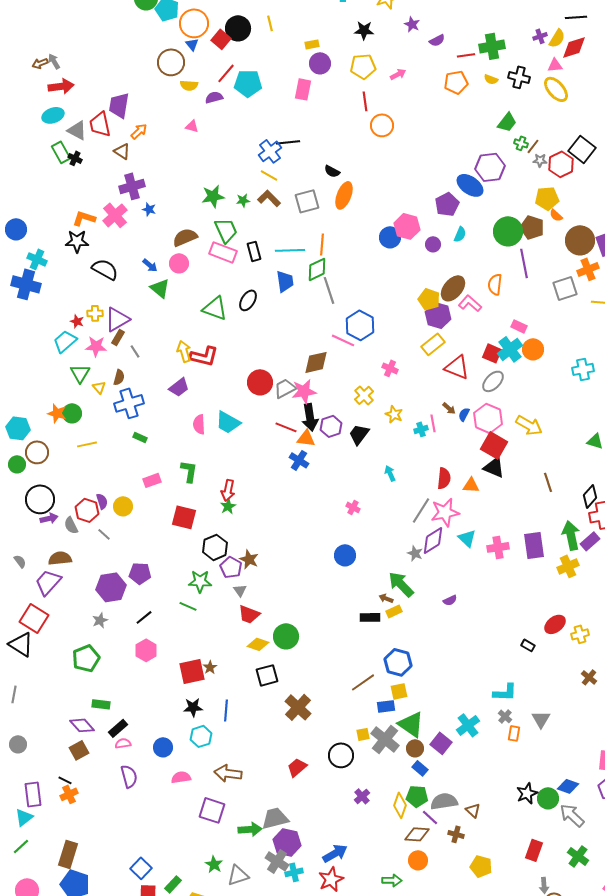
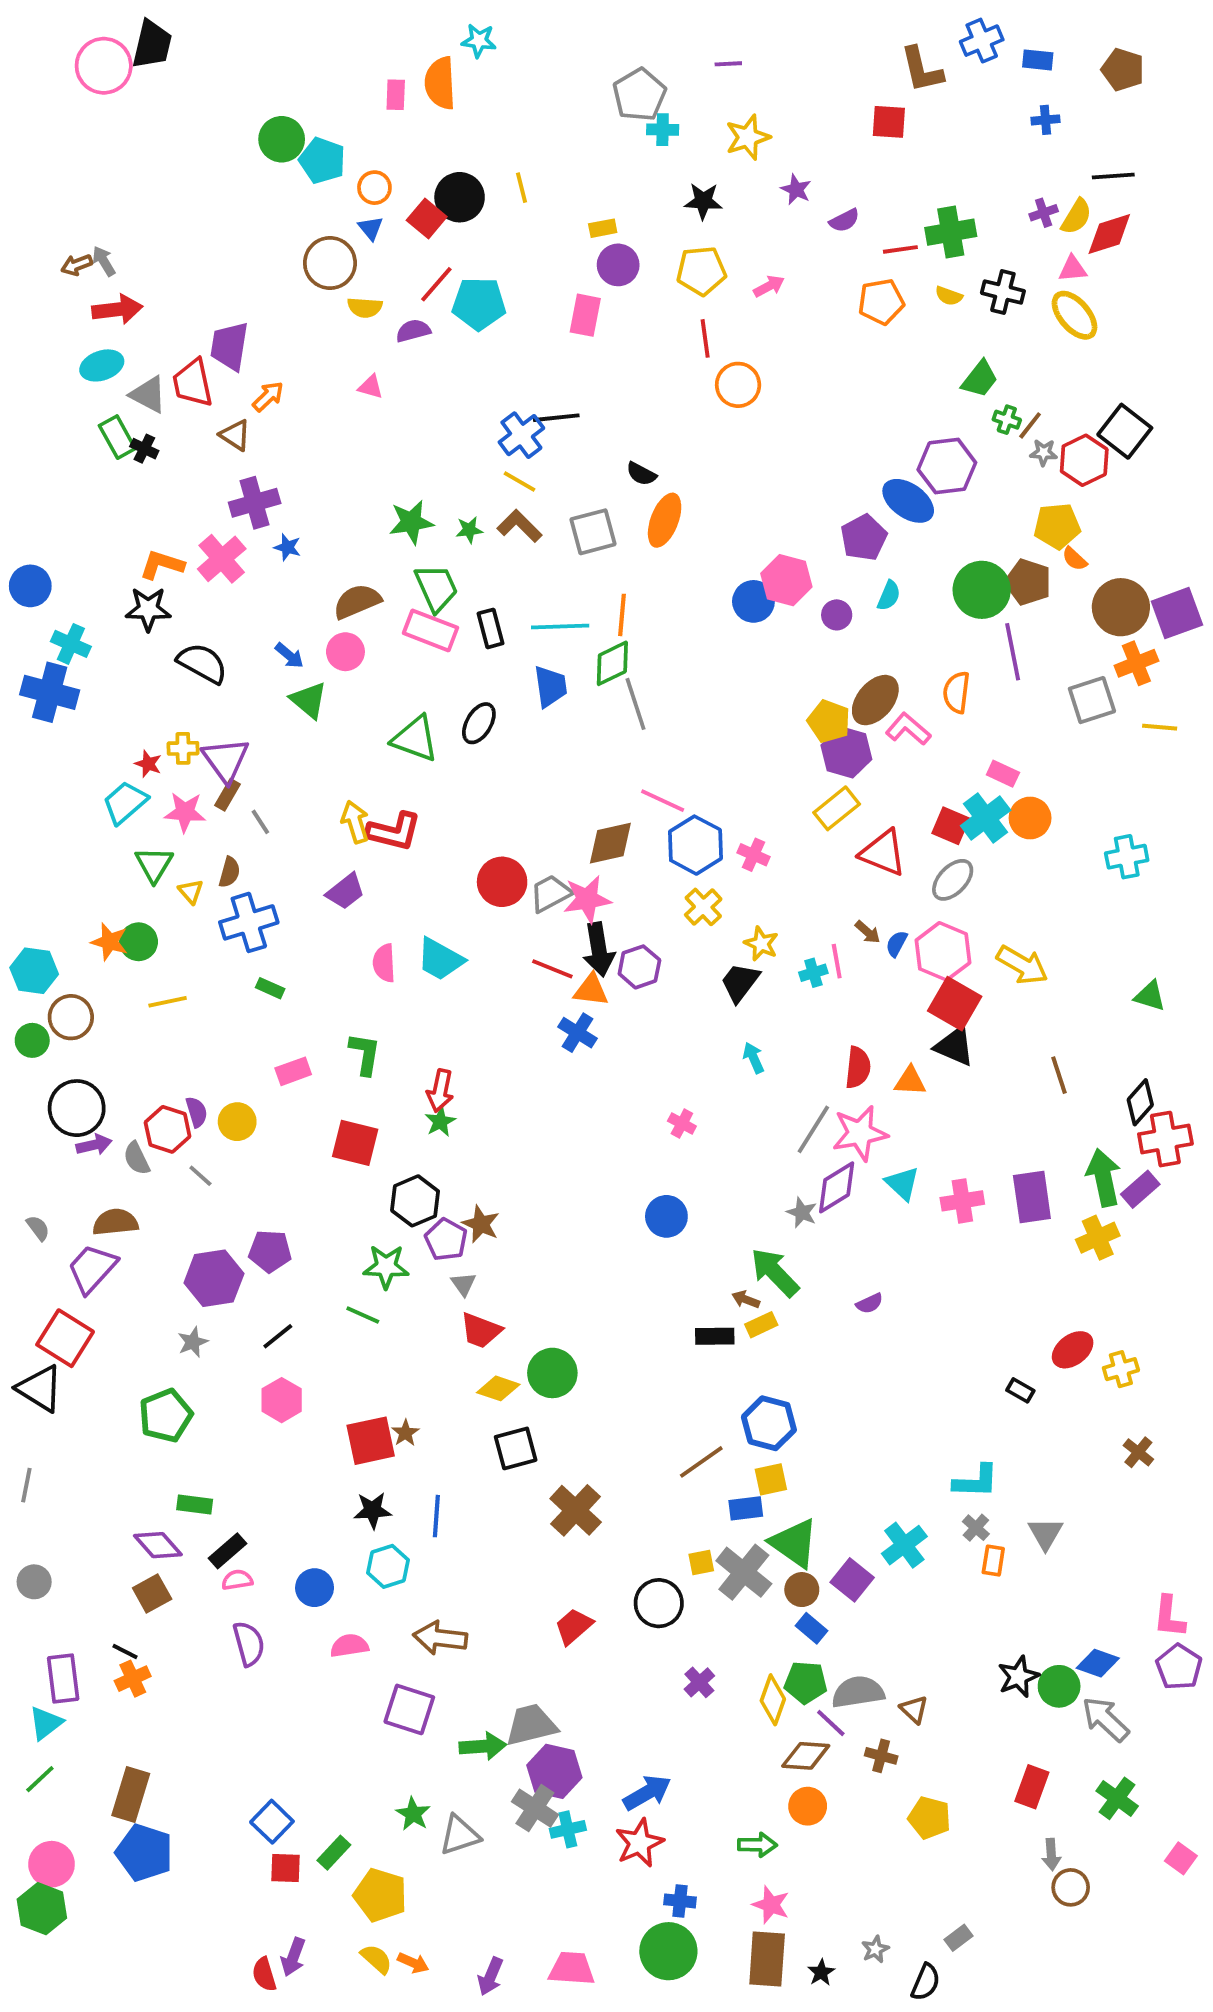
orange circle: (194, 23) -> (374, 188), size x0.6
purple triangle: (117, 319) -> (226, 760), turned -36
blue hexagon: (360, 325) -> (695, 845), moved
black trapezoid: (359, 434) -> (740, 982), moved

